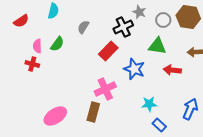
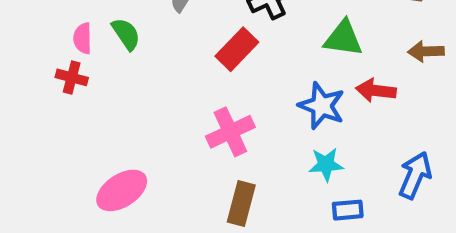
green semicircle: (57, 44) -> (126, 34), turned -70
blue star: (134, 69) -> (322, 106), moved
brown rectangle: (93, 112) -> (241, 203), moved
blue rectangle: (159, 125) -> (348, 210), turned -48

